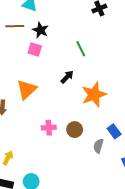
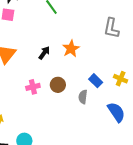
black arrow: (67, 77) -> (44, 53), moved
orange star: (94, 95) -> (71, 49), size x0.7

